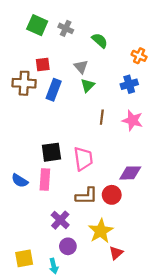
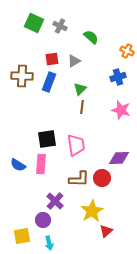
red square: (43, 65) -> (52, 59), moved
gray triangle: (81, 67) -> (74, 61), turned 40
green triangle: (88, 85) -> (80, 89), moved
brown line: (102, 117) -> (82, 107), moved
purple circle: (68, 246) -> (43, 220), moved

